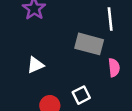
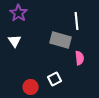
white triangle: (35, 65) -> (15, 41), moved, turned -40

